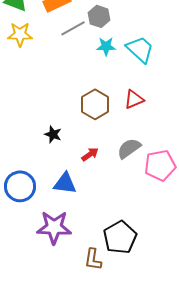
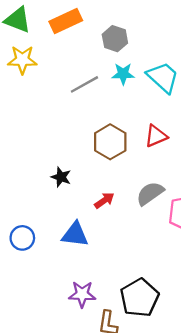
gray line: (73, 28) -> (84, 84), moved
blue circle: (20, 186) -> (22, 238), size x0.7
purple star: (54, 227) -> (82, 294), moved, size x0.7

